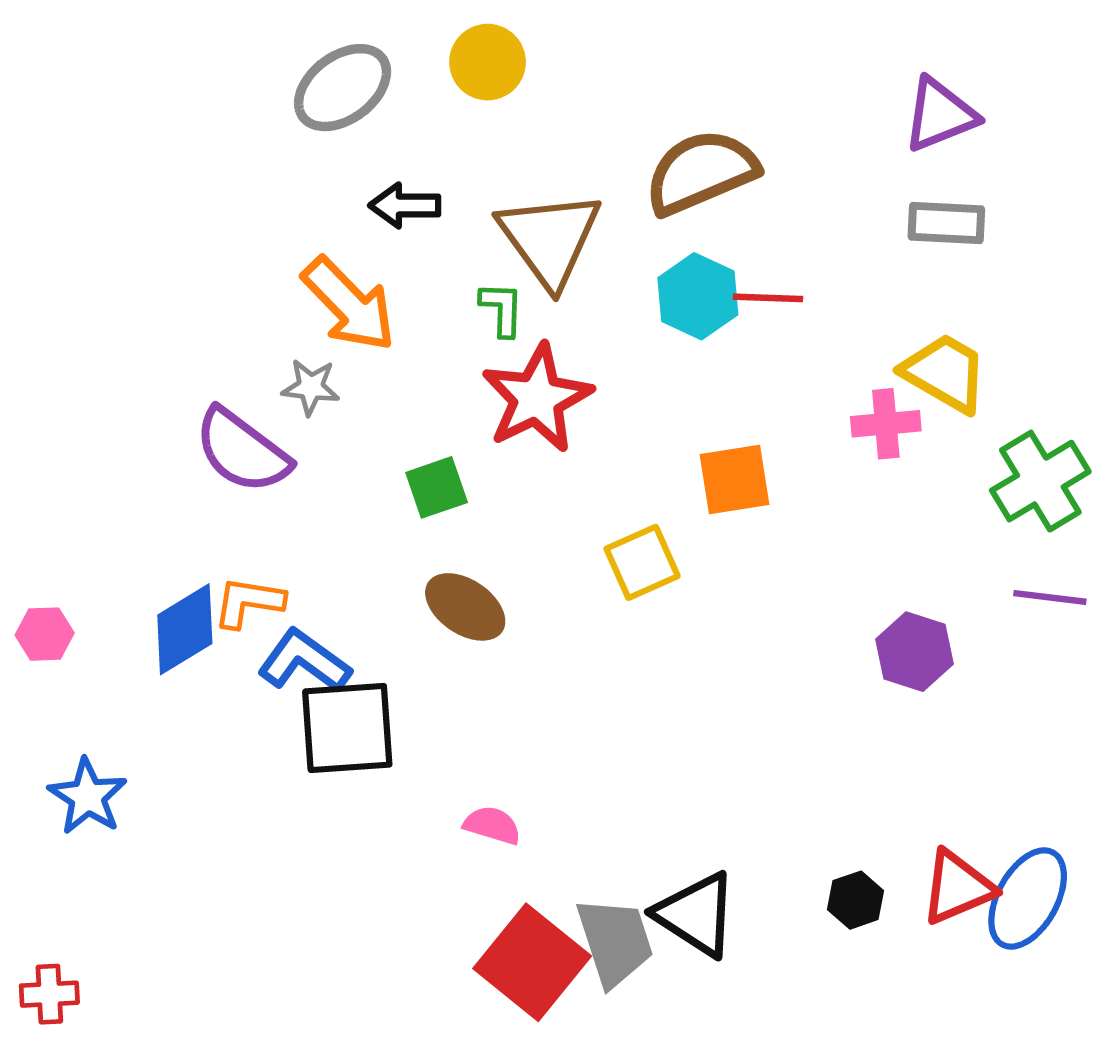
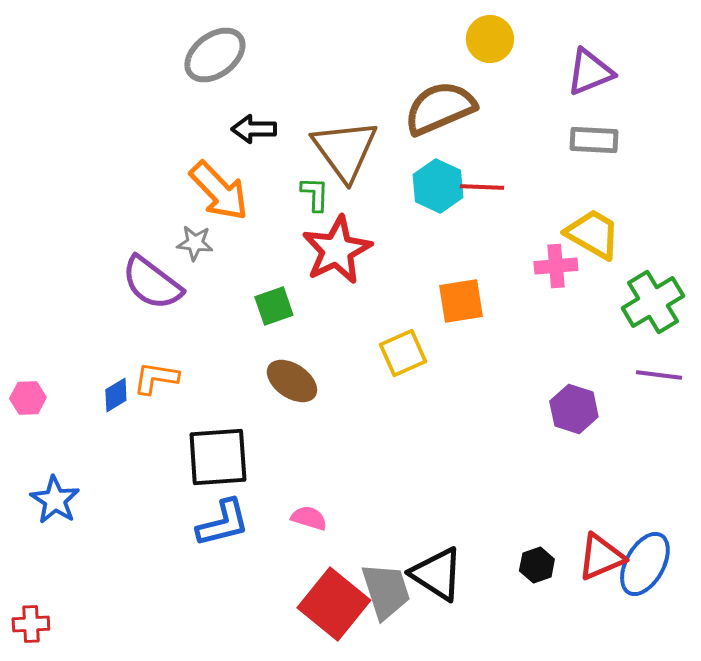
yellow circle: (488, 62) -> (490, 39), moved
blue diamond: (185, 629) -> (116, 395), size x0.6
blue L-shape: (304, 661) -> (223, 523), moved, turned 130

